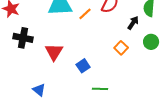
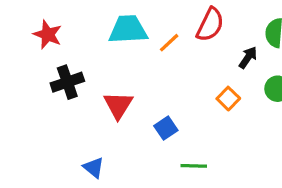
black cross: (23, 38) -> (67, 82), turned -30

